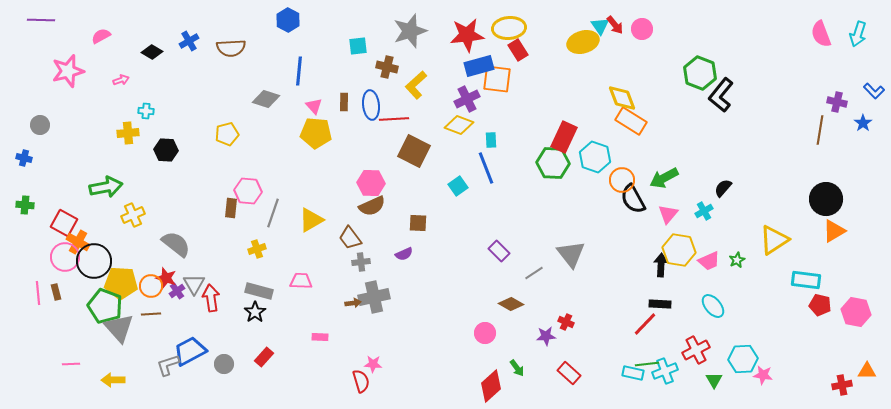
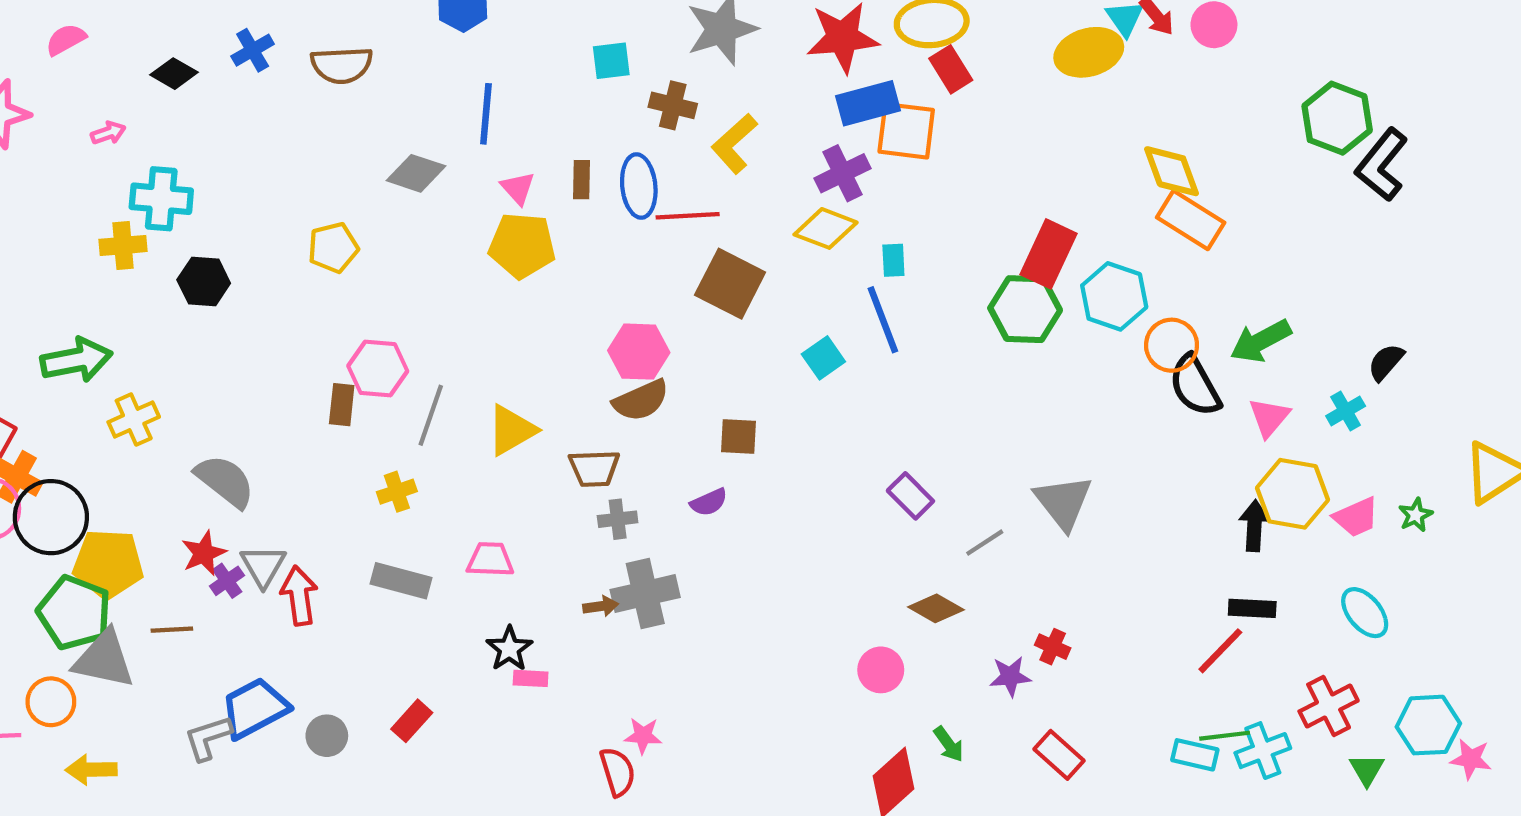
cyan cross: (146, 111) -> (161, 199), size x1.8
brown trapezoid: (350, 238) -> (594, 468), turned -55
red star: (166, 278) -> (204, 553), turned 30
orange circle: (151, 286) -> (51, 702), moved
black star: (255, 312) -> (509, 649), moved
gray triangle: (119, 328) -> (104, 659), turned -36

